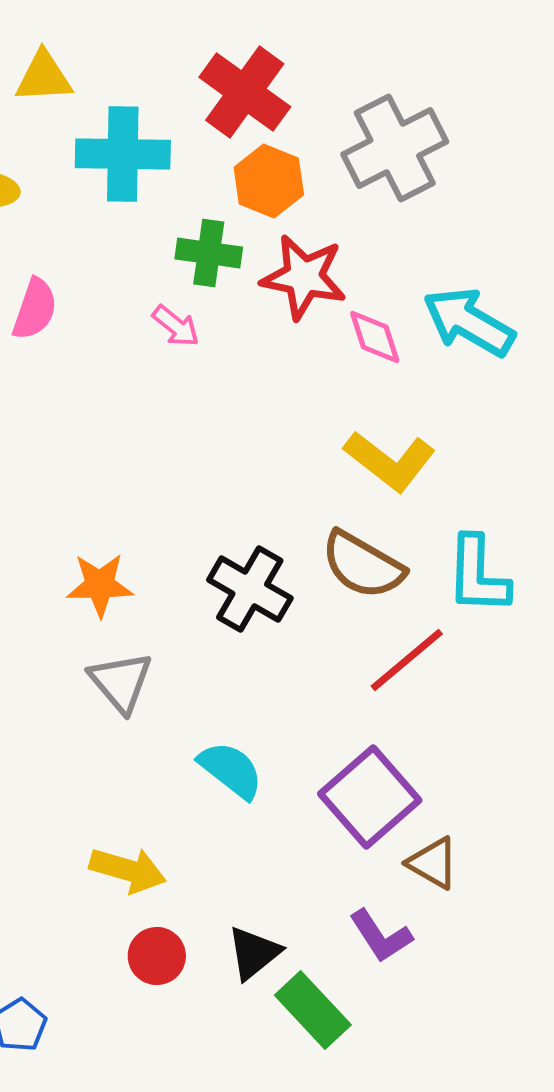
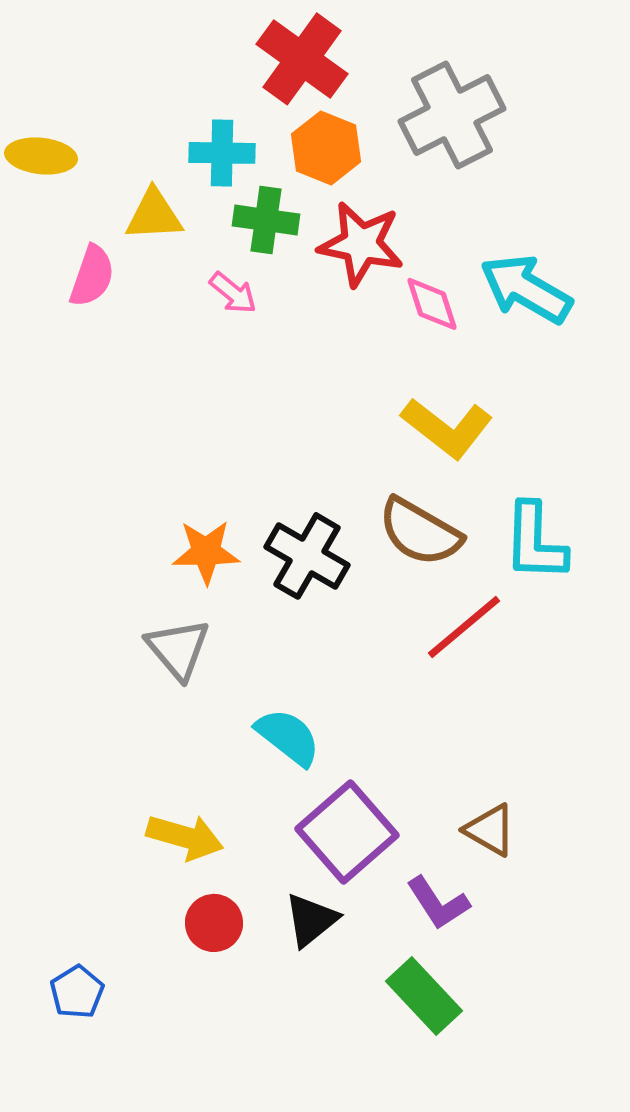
yellow triangle: (44, 77) -> (154, 215), moved
cyan cross: (123, 154) -> (222, 153), moved, size x0.7
orange star: (100, 585) -> (206, 552), moved
purple square: (370, 797) -> (347, 832), moved
green rectangle: (313, 1010) -> (424, 996), moved

